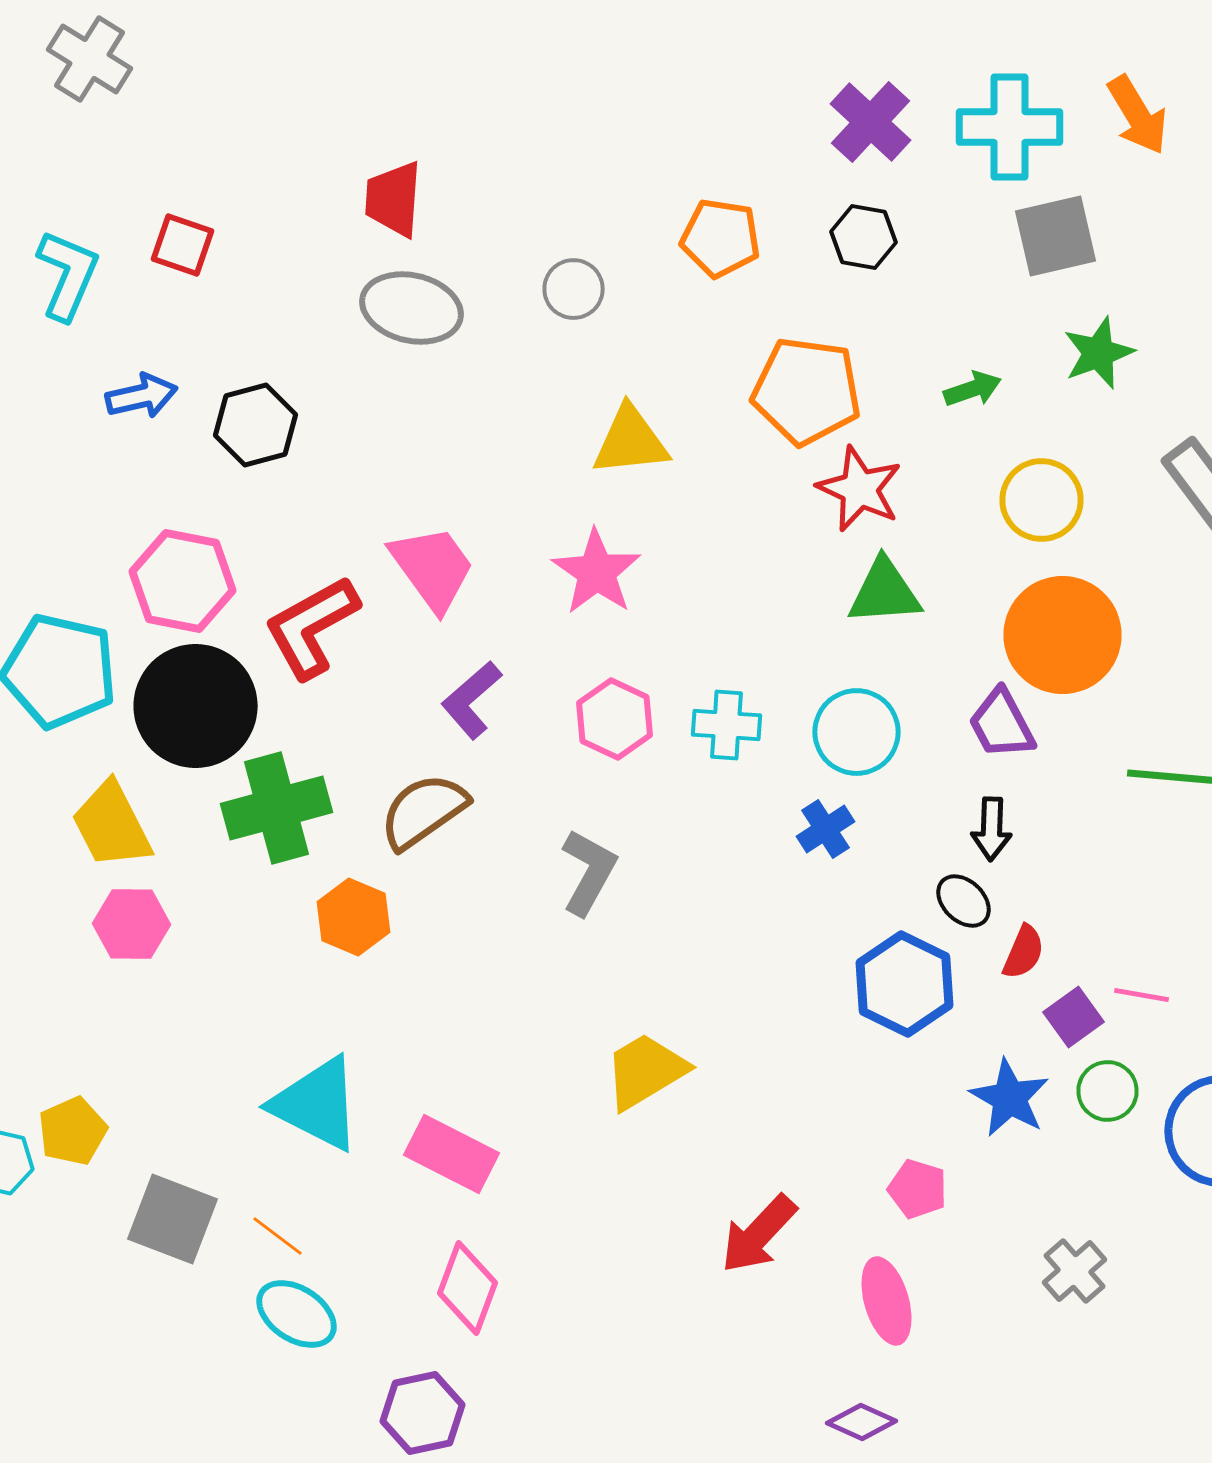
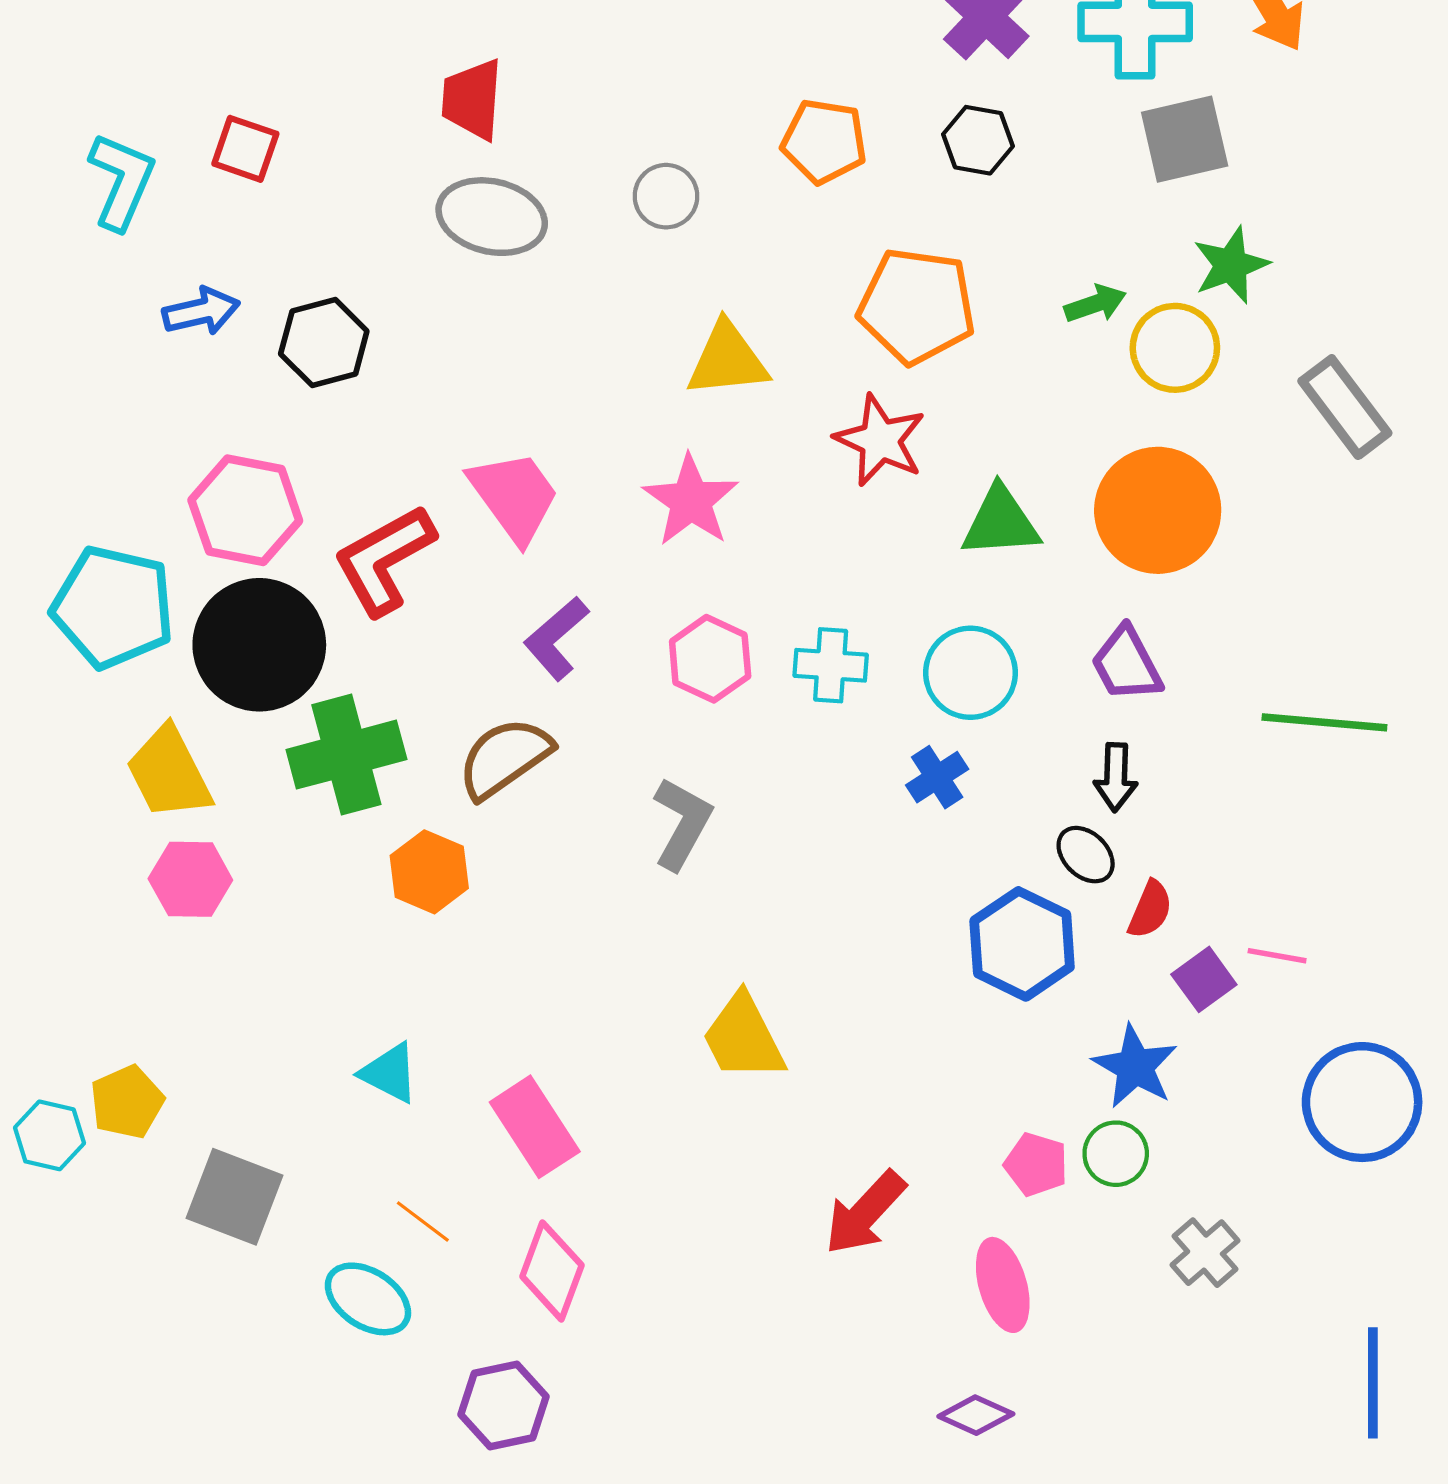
red star: (860, 489) -> (880, 440), moved
yellow circle: (1042, 500) -> (1175, 348), moved
orange circle: (1062, 635) -> (1158, 510), moved
yellow trapezoid: (646, 1071) -> (743, 1038), turned -86
green circle: (1108, 1091) -> (1116, 1154), moved
cyan triangle: (316, 1104) -> (389, 1073), size x0.6
pink rectangle: (452, 1154) -> (535, 1127), turned 30
orange line: (278, 1236) -> (423, 1221), moved

